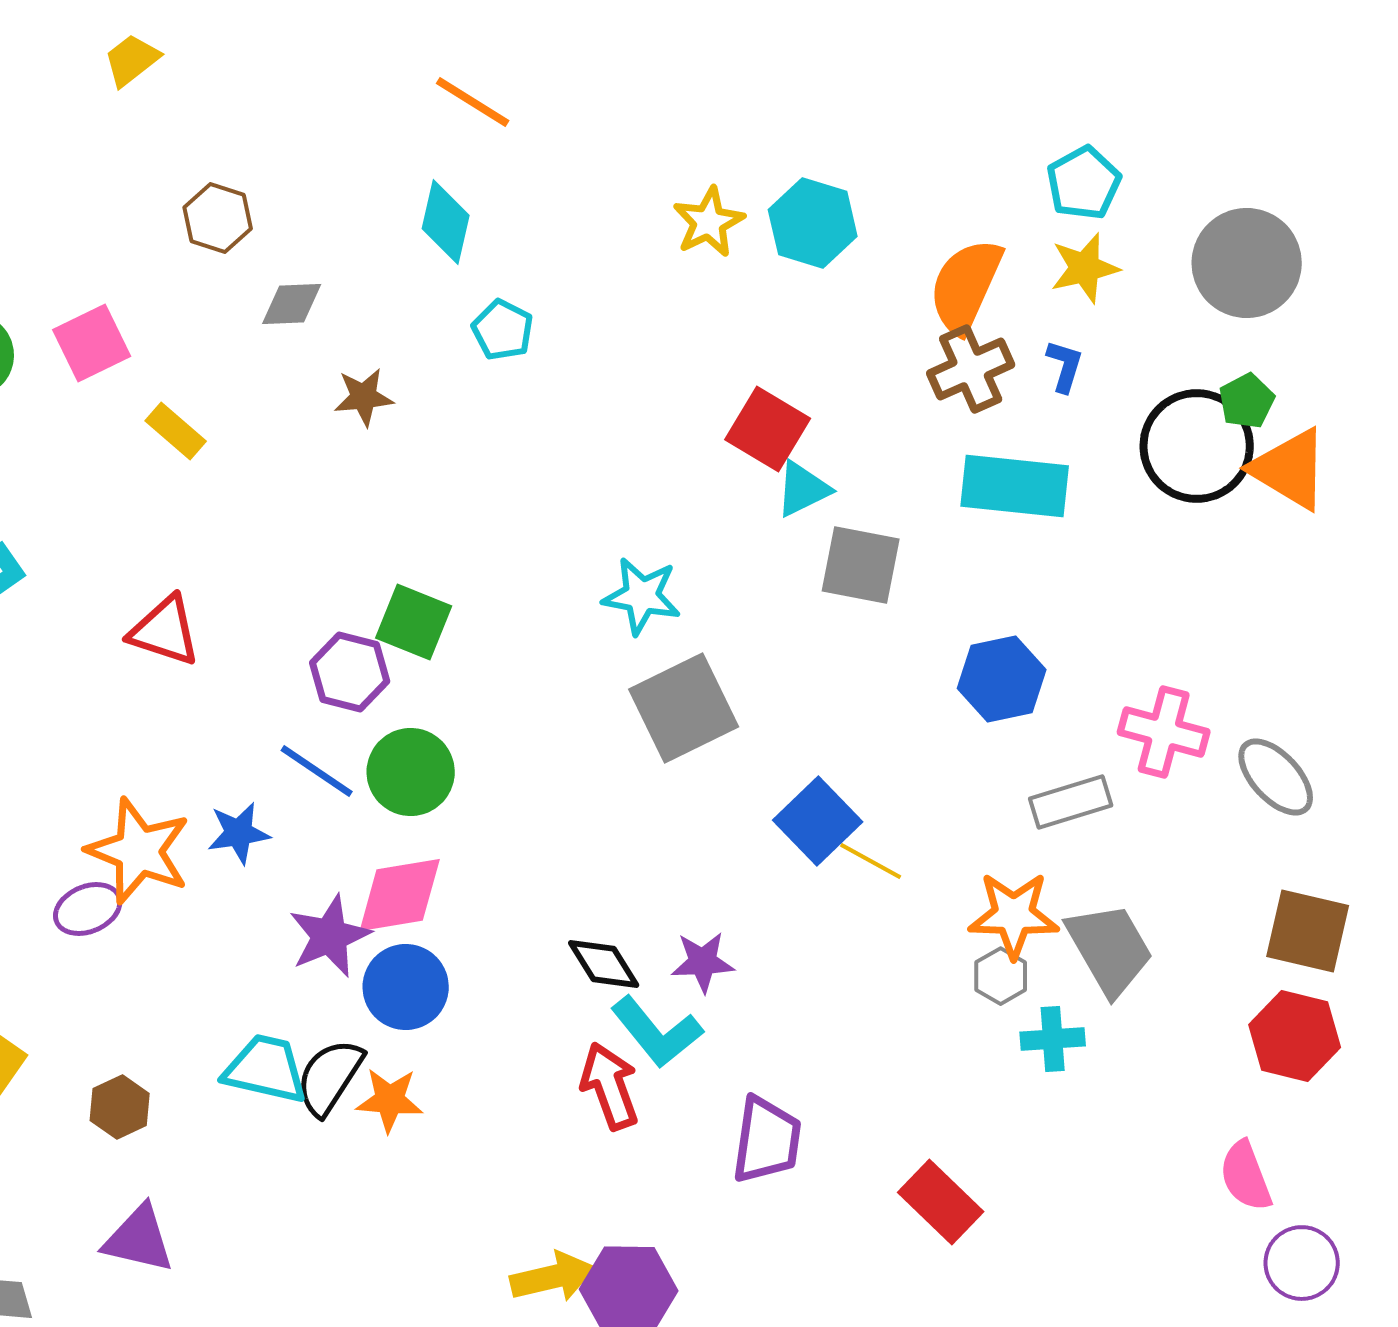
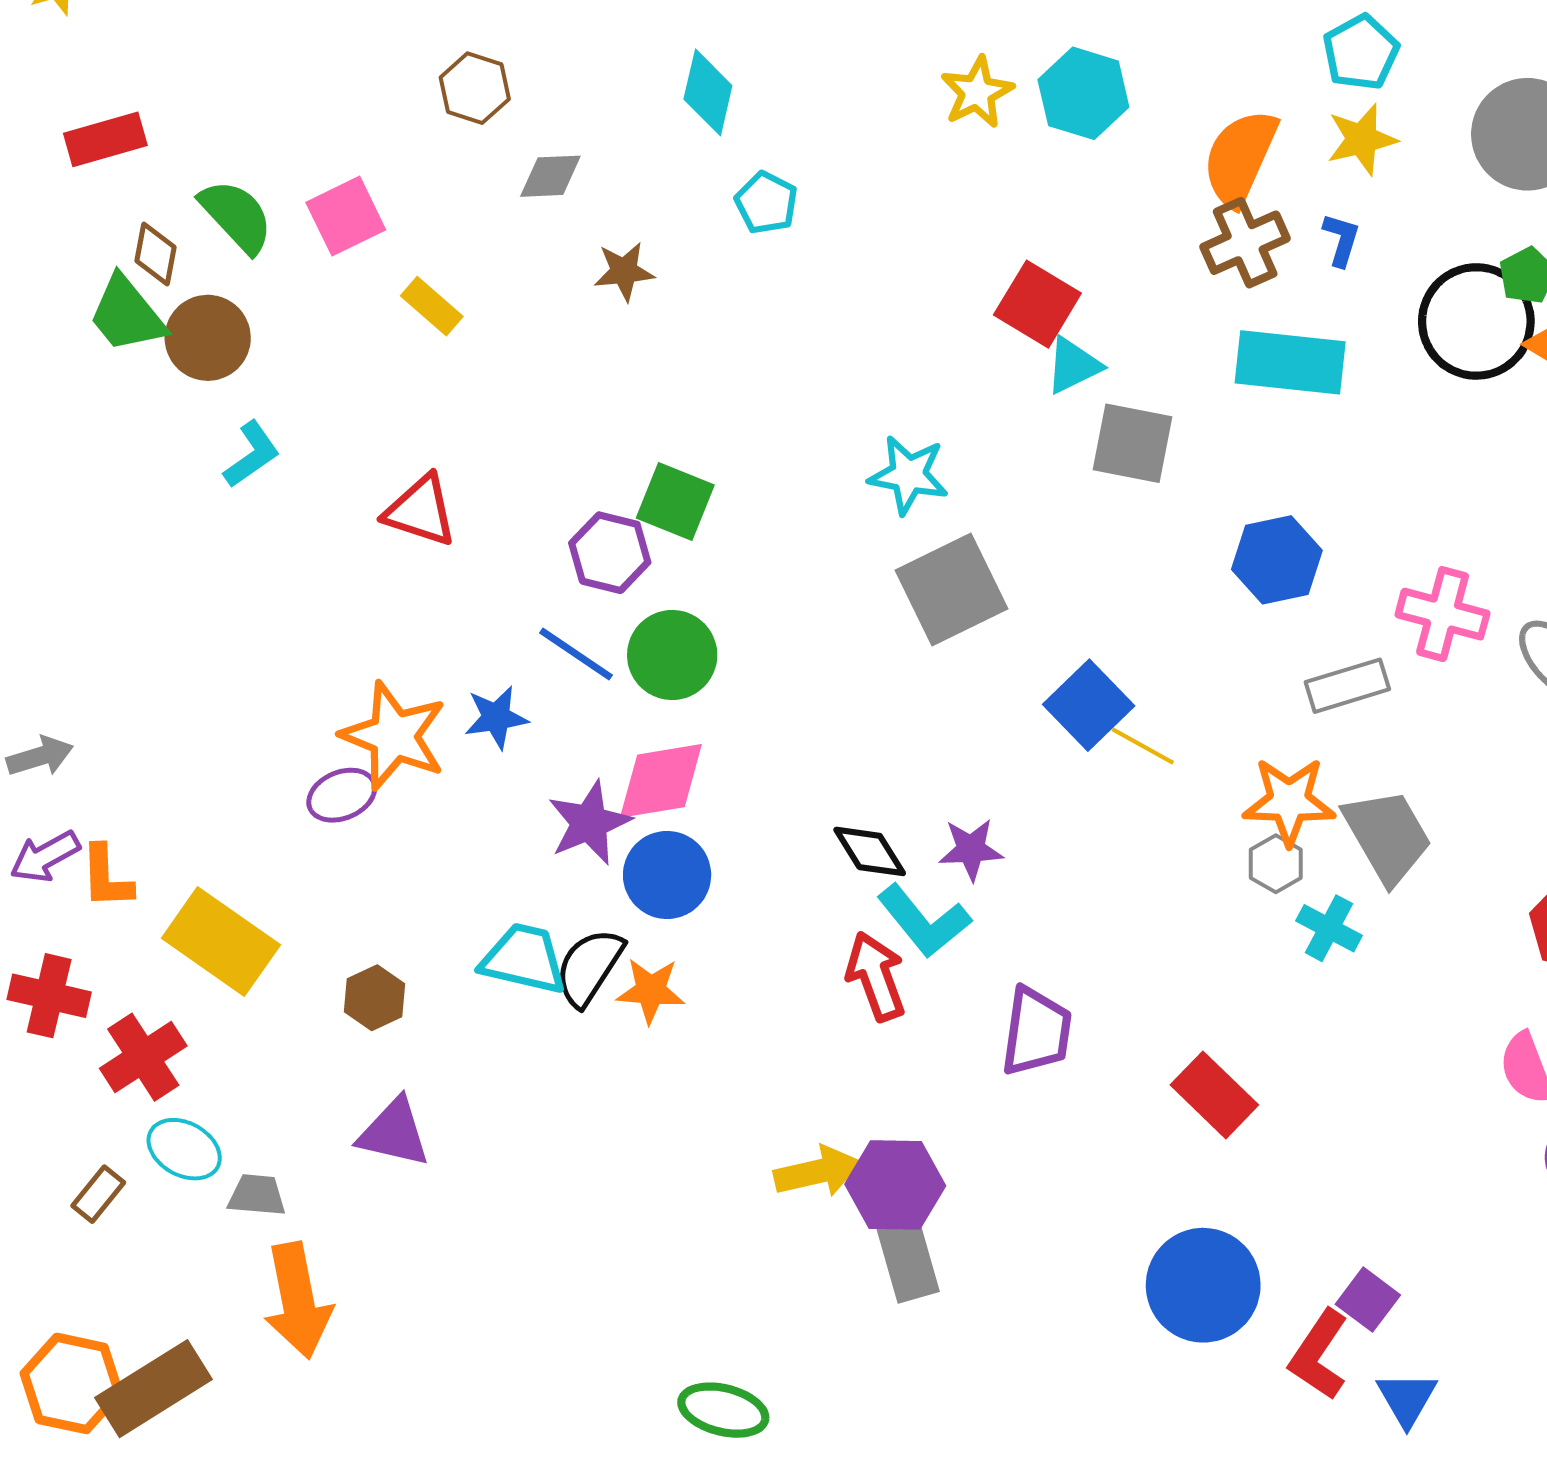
cyan cross: (1053, 1039) -> (1329, 928), turned 32

